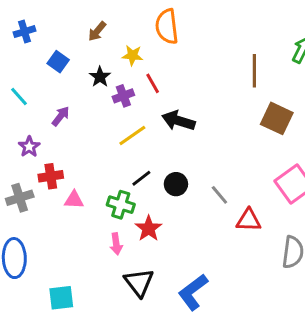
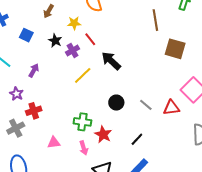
black arrow: (178, 121) -> (111, 61), turned 35
black line: (141, 178) -> (137, 139), moved
pink triangle: (74, 200) -> (54, 143), moved
red triangle: (249, 220) -> (171, 108), moved

